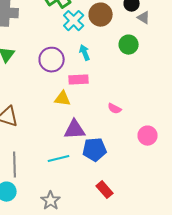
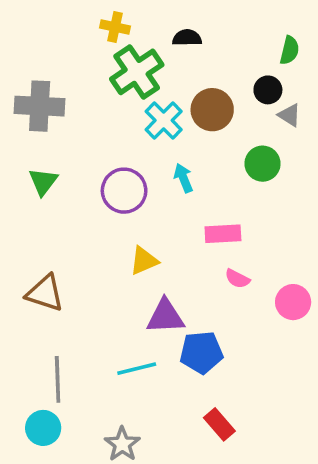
pink rectangle: (79, 80) -> (223, 234), moved
yellow triangle: (63, 99) -> (144, 261), turned -30
pink circle: (148, 136) -> (293, 302), moved

